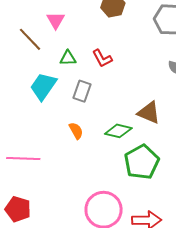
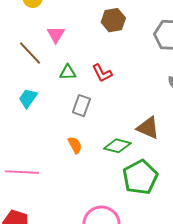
cyan trapezoid: (43, 86) -> (28, 98), moved, size x0.7

